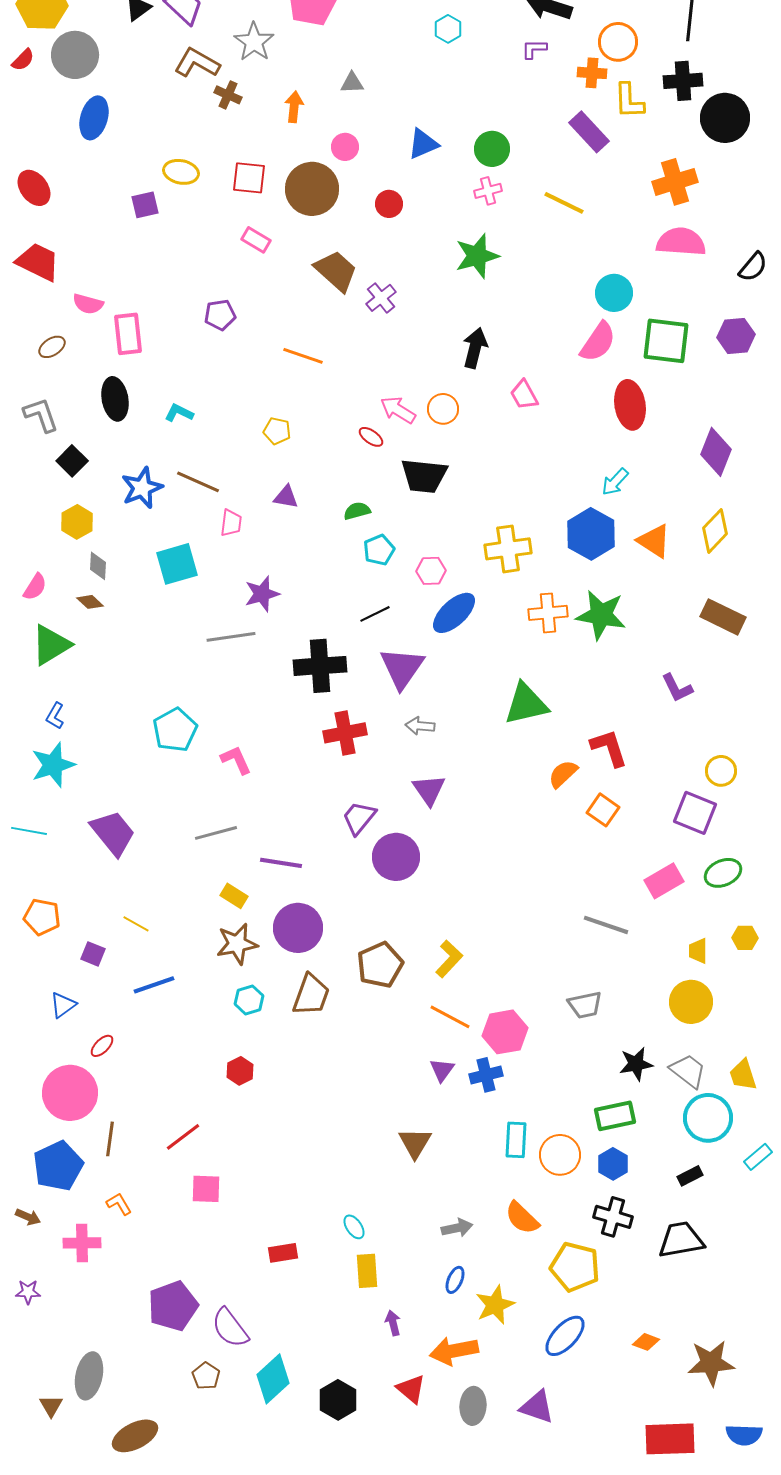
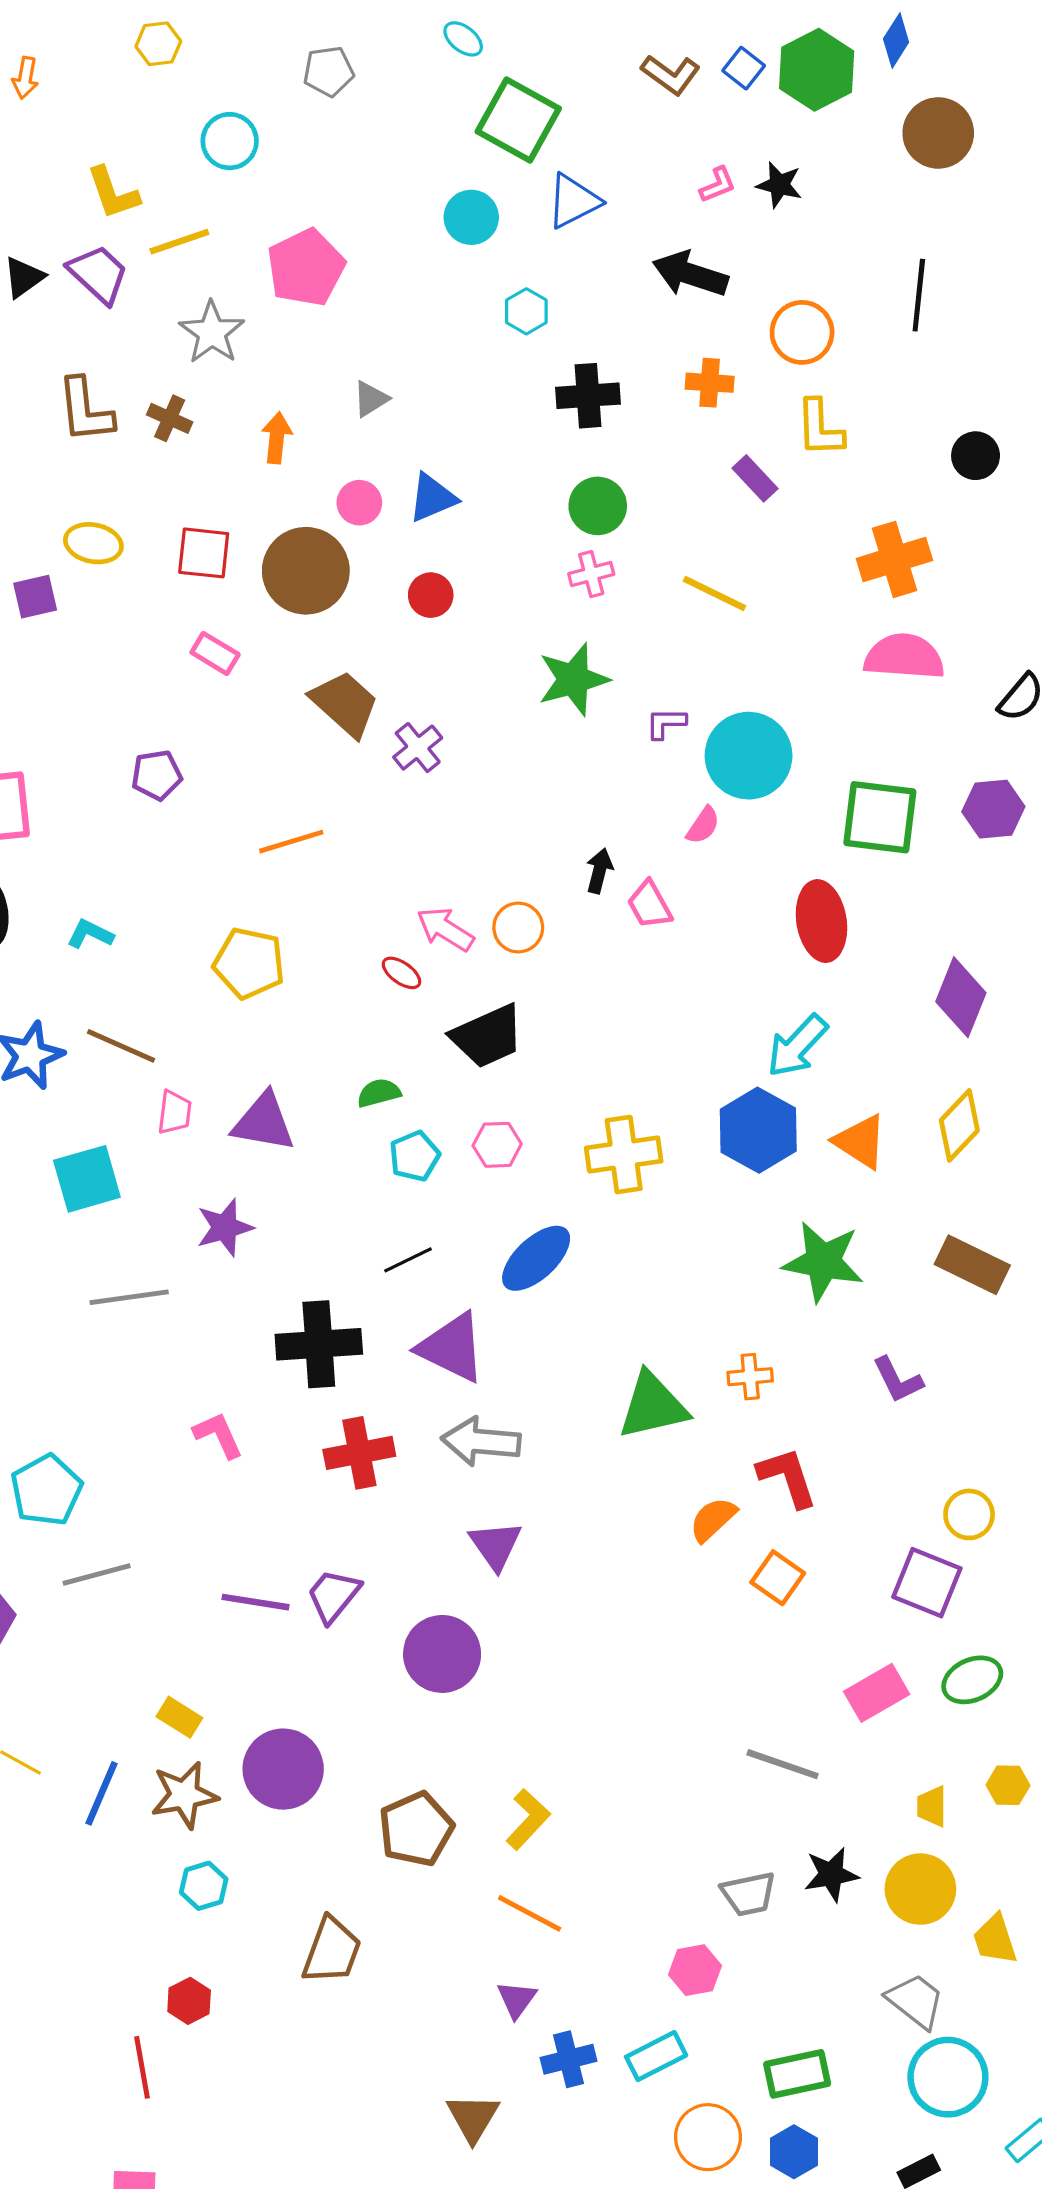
purple L-shape: (534, 49) -> (666, 723), moved
brown L-shape: (197, 63) -> (85, 410), moved, turned -126
orange cross: (592, 73) -> (710, 383), moved
black cross: (683, 81) -> (588, 396), moved
gray triangle: (352, 83) -> (371, 399), turned -30
black circle: (725, 118) -> (976, 456), size x0.6
purple rectangle: (589, 132) -> (755, 478), size x0.7
blue triangle: (423, 144) -> (432, 498), moved
cyan circle: (614, 293) -> (749, 756), moved, size x1.4
pink semicircle: (598, 342) -> (703, 825), moved, size x0.6
black arrow: (475, 348) -> (599, 871), moved, size x0.7
orange line: (303, 356) -> (291, 842), turned -36
yellow pentagon: (277, 431) -> (249, 963), size x1.6
black trapezoid: (424, 476) -> (487, 1036), turned -30
cyan arrow: (615, 482) -> (797, 1046), size x1.4
purple triangle: (286, 497) -> (264, 1122), moved, size x1.6
pink hexagon: (431, 571) -> (497, 1145), moved
orange cross: (548, 613) -> (750, 1377), moved, size x0.7
green star: (601, 615) -> (823, 1262), moved
gray line: (231, 637) -> (129, 1297), moved
purple triangle: (402, 668) -> (452, 1347), turned -39
gray arrow: (420, 726) -> (481, 1442), size x1.6
cyan pentagon: (175, 730) -> (46, 1490), moved
pink L-shape: (236, 760) -> (218, 1435), moved
purple trapezoid: (359, 818) -> (333, 1596), moved
gray line: (216, 833) -> (97, 1574), moved
purple line: (281, 863) -> (256, 1602), moved
blue line: (154, 985) -> (102, 1793), moved, turned -48
brown trapezoid: (311, 995) -> (332, 1951), moved
pink hexagon: (505, 1032) -> (695, 1970), moved, size x0.7
black star: (636, 1064) -> (831, 1874), moved
blue cross: (486, 1075) -> (569, 2059), moved
yellow trapezoid: (743, 1075) -> (995, 1939), moved
red line: (183, 1137) -> (142, 2067), moved, turned -63
cyan rectangle: (516, 1140) -> (656, 2056), moved, turned 60

